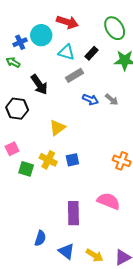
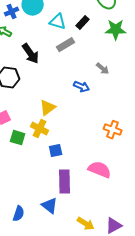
blue arrow: (90, 100) -> (82, 87), moved
yellow triangle: (57, 128) -> (48, 108), moved
blue square: (72, 160) -> (56, 151), moved
blue semicircle: (40, 238) -> (19, 214), moved
blue triangle: (66, 251) -> (50, 206), moved

